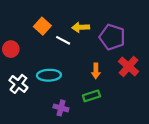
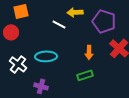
orange square: (42, 26) -> (21, 11), moved, turned 35
purple cross: (61, 108) -> (41, 86), moved

